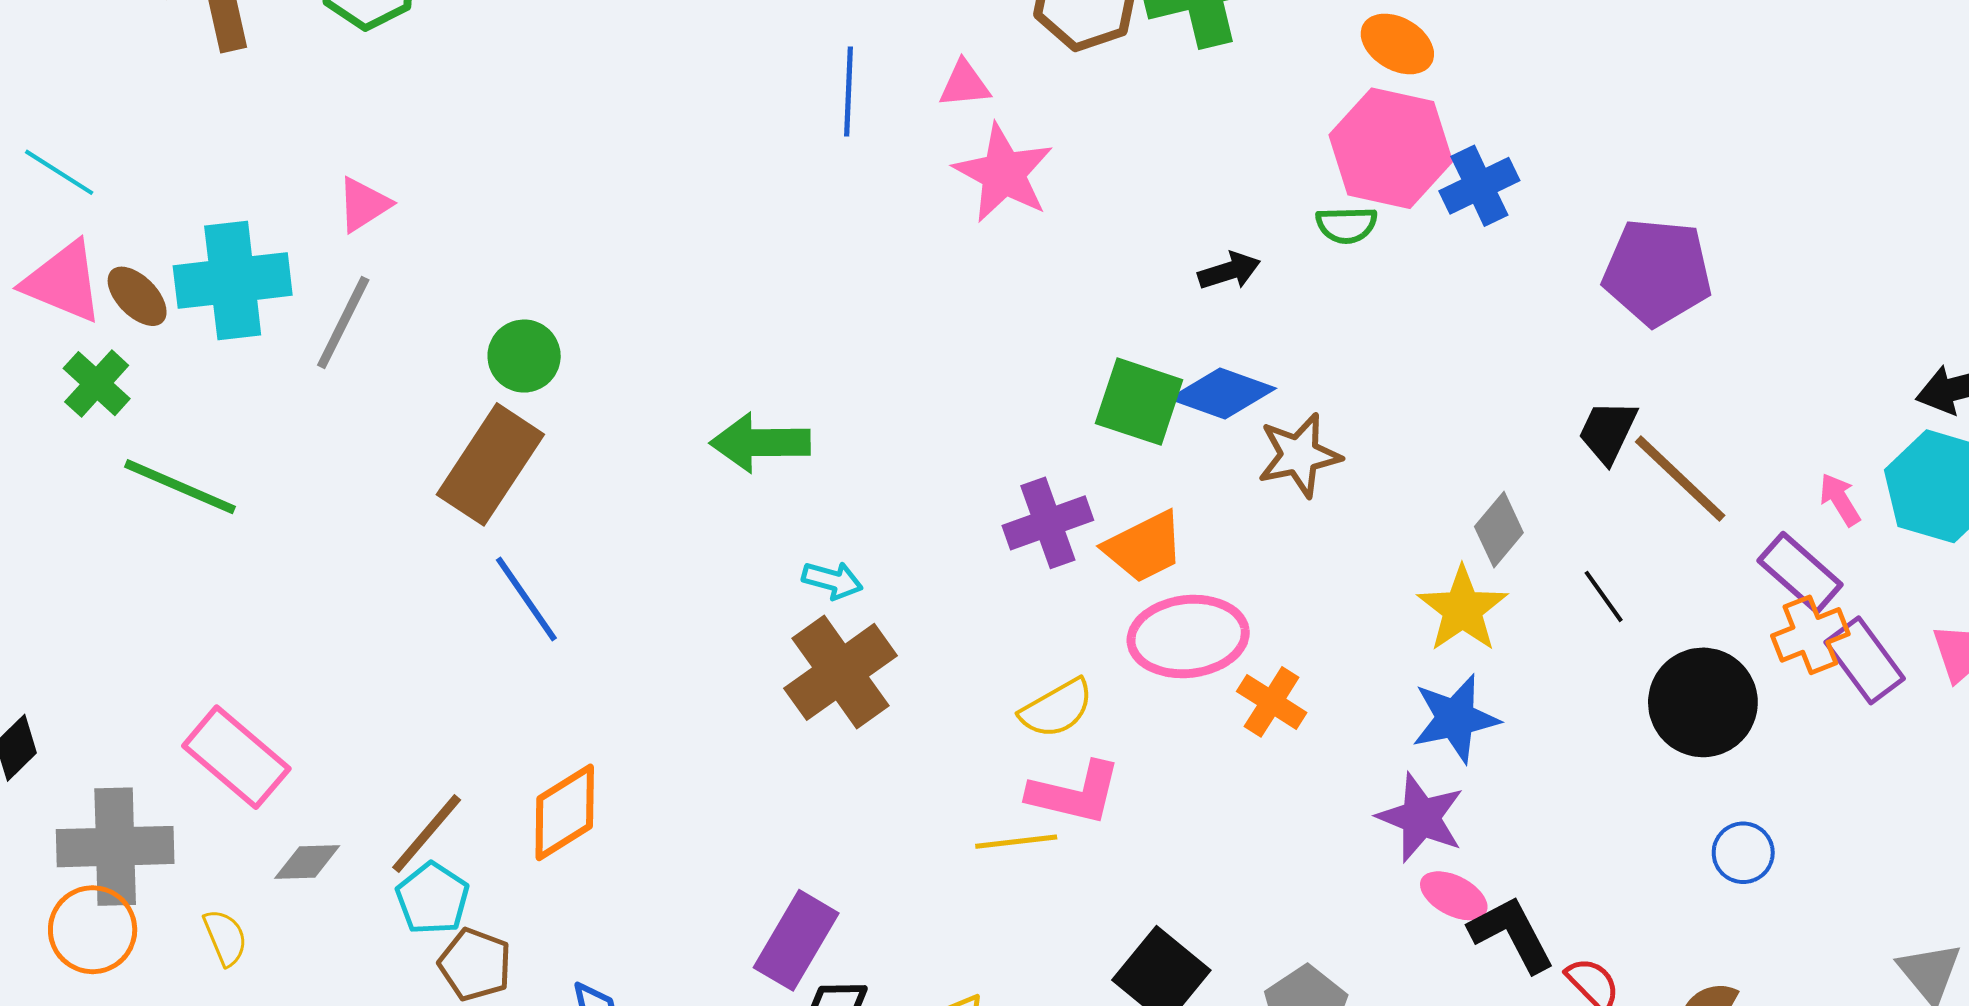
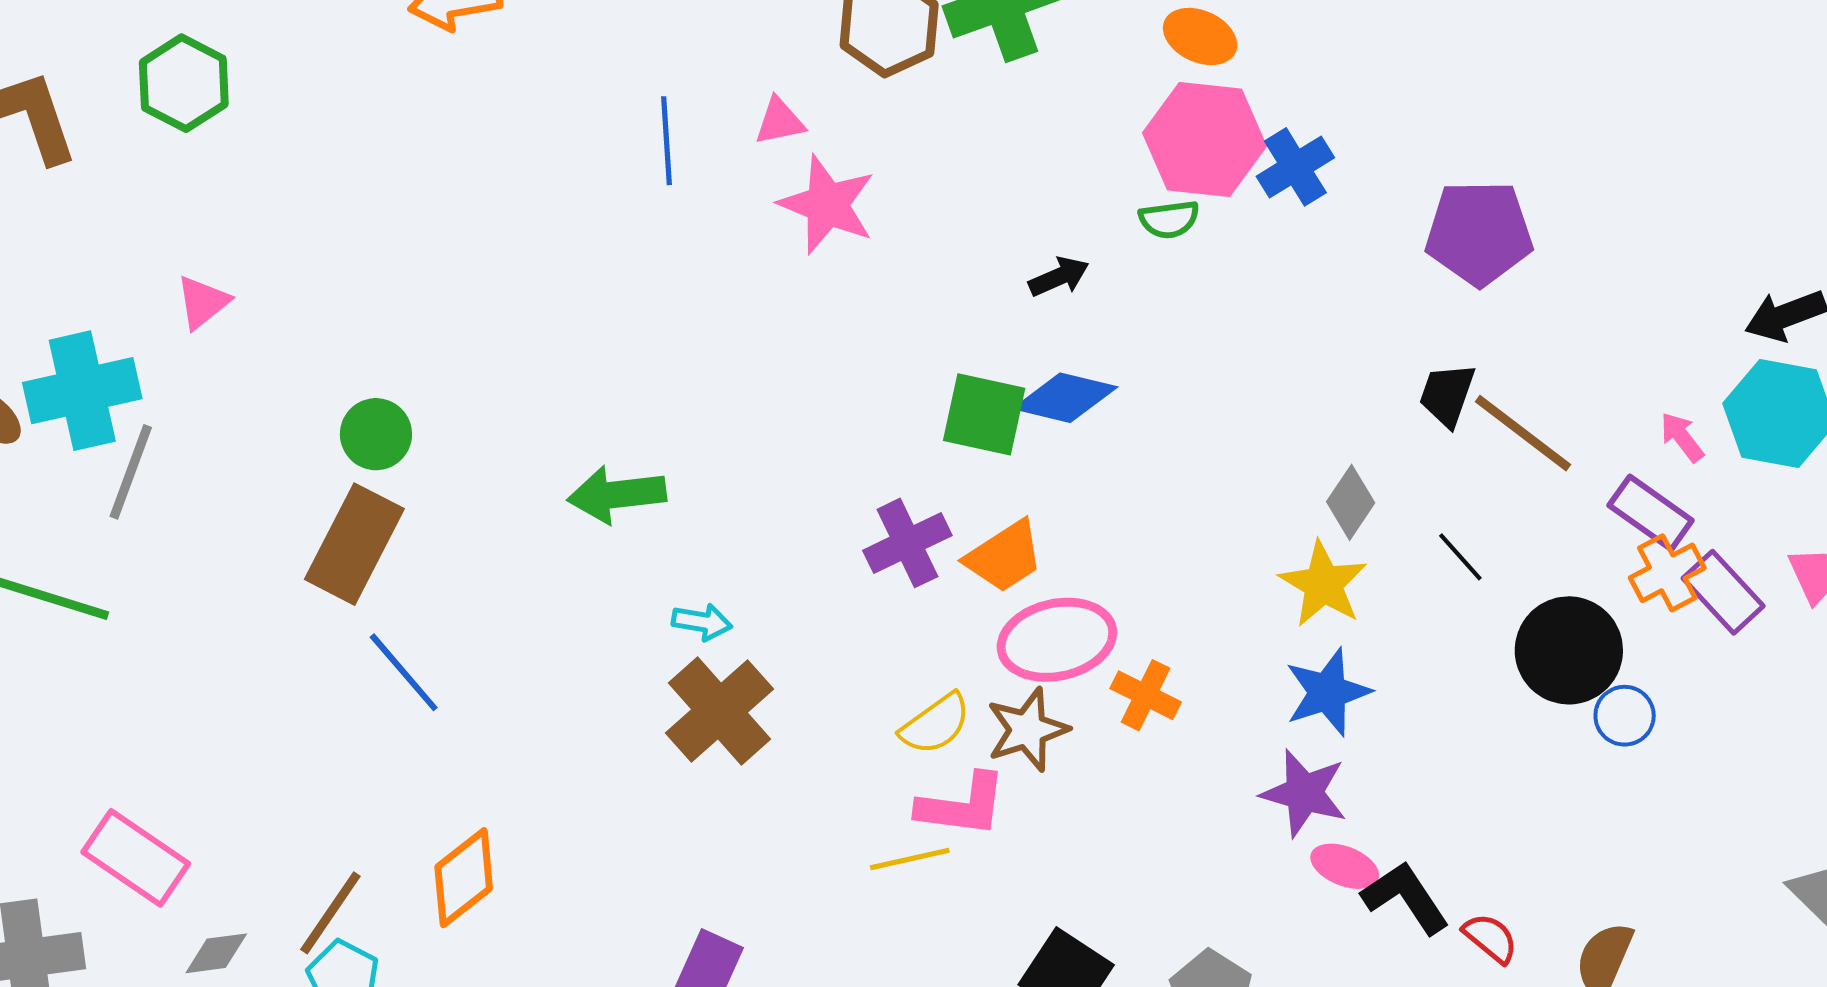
gray line: (343, 322) -> (131, 472), moved
brown star: (1299, 455) -> (1027, 730), moved
blue circle: (1743, 853) -> (1625, 716), moved

